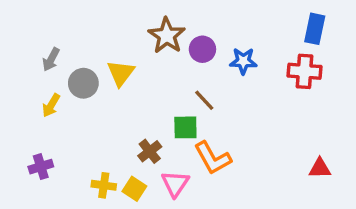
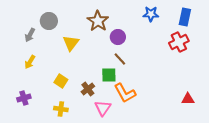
purple circle: (202, 49) -> (118, 37), moved
blue star: (243, 61) -> (151, 14), moved
red cross: (305, 71) -> (179, 42), turned -30
gray circle: (83, 83) -> (49, 21), moved
yellow square: (134, 189) -> (61, 81), moved

